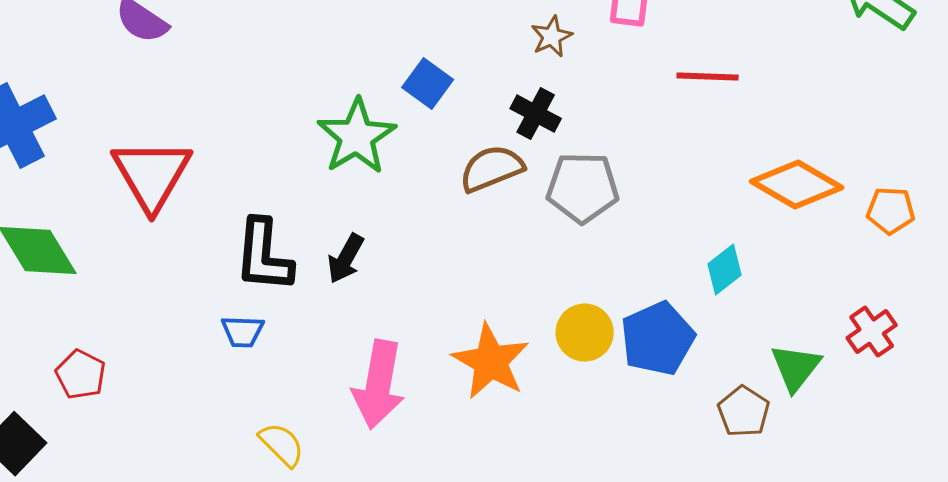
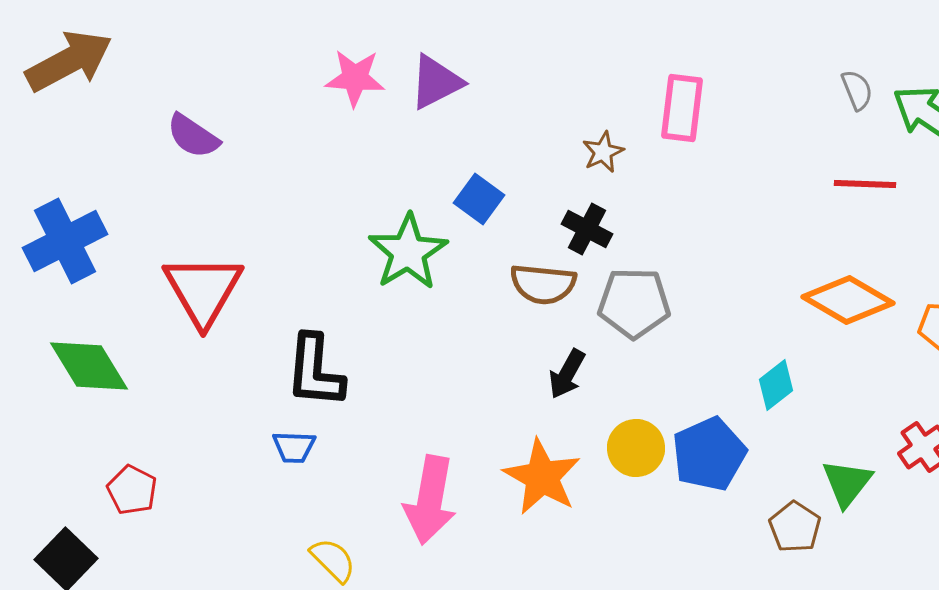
red line: (708, 77) -> (865, 184), moved
brown semicircle: (492, 169) -> (543, 284), turned -152
black arrow: (346, 259) -> (567, 374), moved

